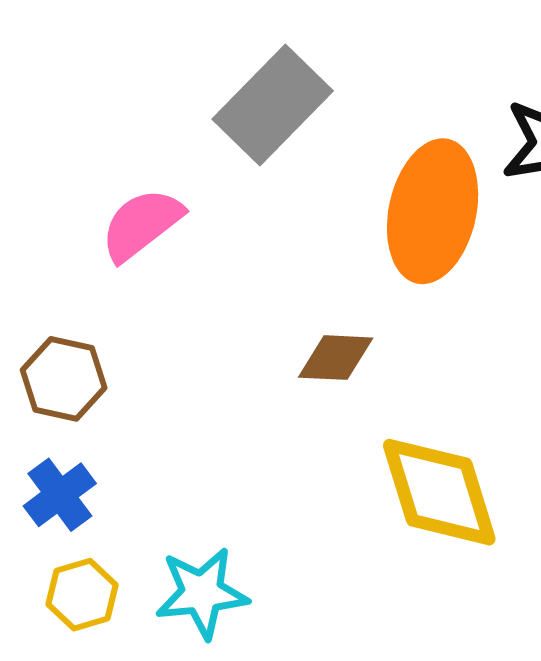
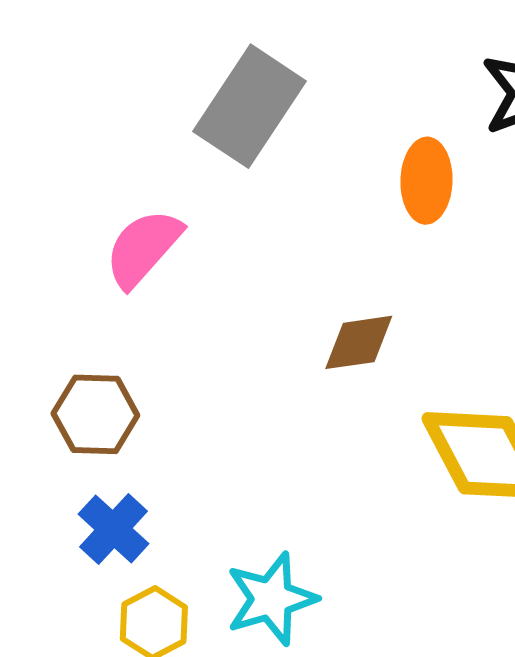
orange ellipse: (433, 211) -> (426, 181), size x0.6

